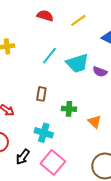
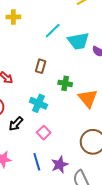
orange triangle: (94, 122) -> (88, 98), size x1.5
pink square: (53, 162) -> (44, 133), size x0.6

